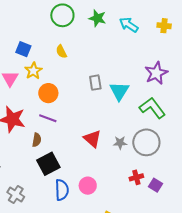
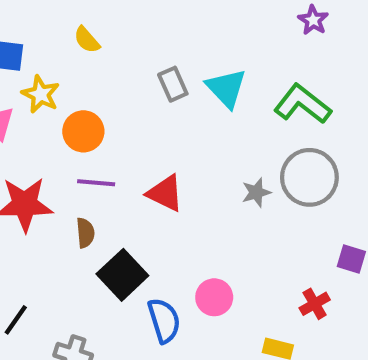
purple star: (156, 73) -> (313, 20), moved, size x0.6
red triangle: (92, 139) -> (165, 193), moved
red cross: (136, 177) -> (315, 304), moved

